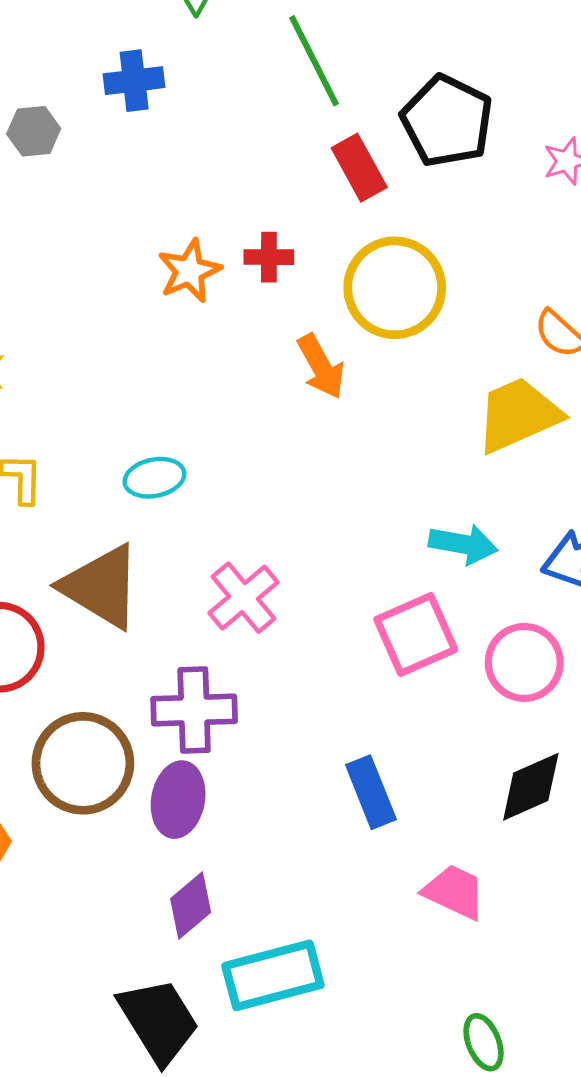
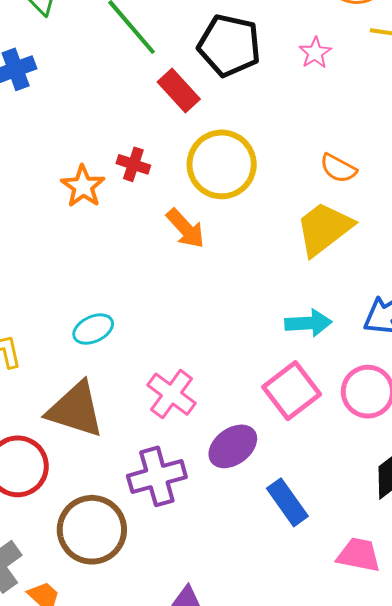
red cross: (269, 257) -> (133, 164), turned 32
purple ellipse: (178, 800) -> (233, 446), moved, turned 57

